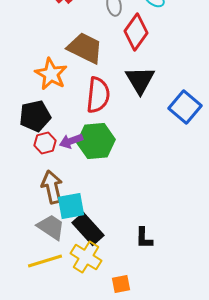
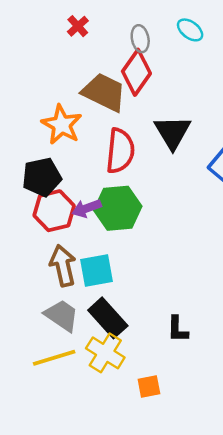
red diamond: (136, 32) -> (136, 72), moved
red hexagon: (45, 143) -> (54, 211), size x1.5
cyan square: (71, 206) -> (97, 271), moved

